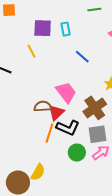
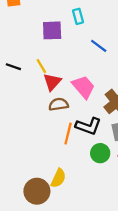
purple square: (43, 28) -> (52, 30), moved
yellow line: (31, 51) -> (41, 66), moved
red triangle: (56, 113) -> (52, 82), moved

